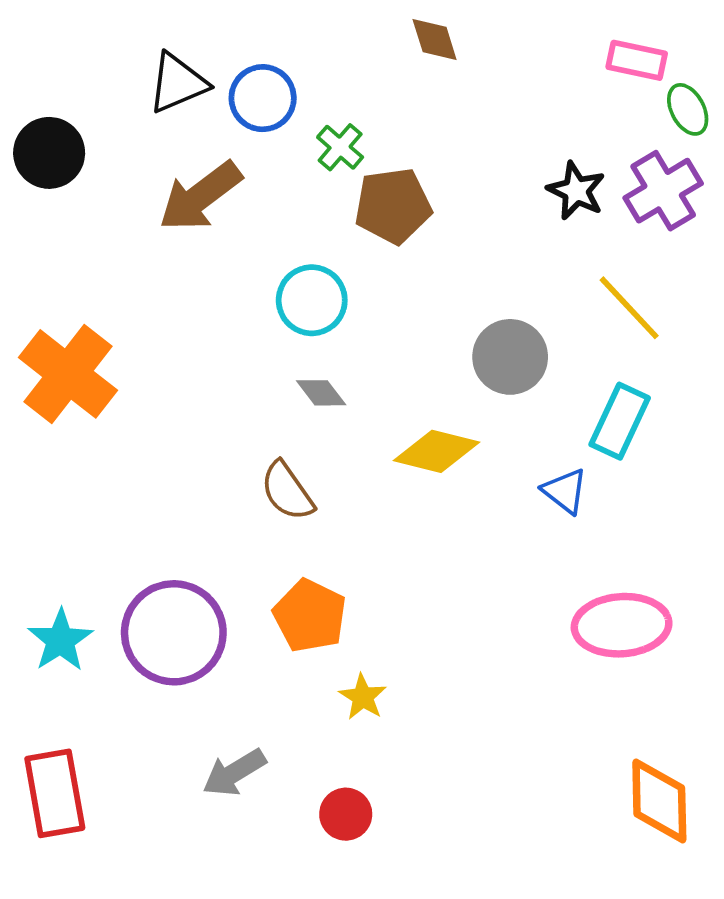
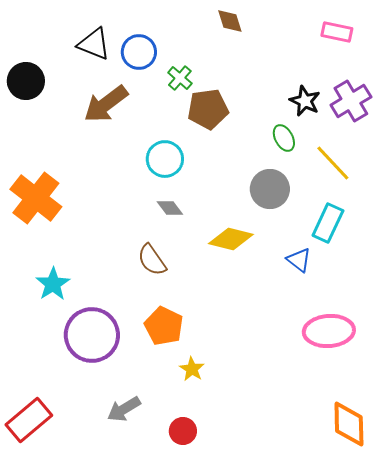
black triangle: (178, 83) -> (94, 44), turned 45
green ellipse: (688, 109) -> (284, 138), moved
cyan star: (60, 640) -> (53, 284), moved
red rectangle: (55, 793) -> (29, 420), turned 60

